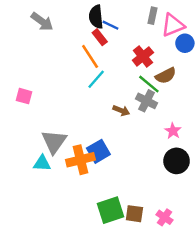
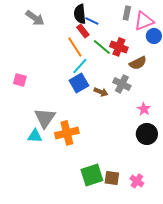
red cross: (143, 56) -> (119, 47), turned -30
green line: (149, 84) -> (102, 47), moved
blue square: (98, 151) -> (79, 83), moved

